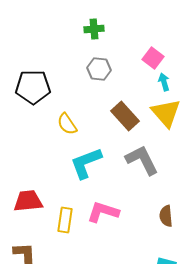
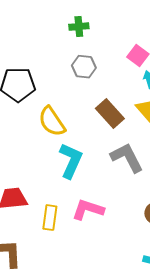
yellow semicircle: (67, 124) -> (52, 122), size x1.4
cyan L-shape: (86, 163) -> (71, 161), turned 135

